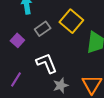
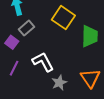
gray rectangle: (43, 29) -> (27, 28), moved
purple line: (16, 79) -> (14, 68), moved

